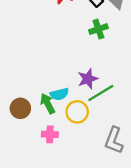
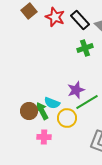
cyan semicircle: (59, 94) -> (52, 103), turned 35
brown circle: (20, 108) -> (29, 111), moved

